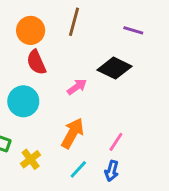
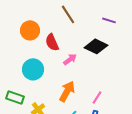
brown line: (74, 22) -> (68, 14), turned -48
orange circle: (31, 30) -> (30, 30), moved
red semicircle: (36, 62) -> (52, 42), moved

